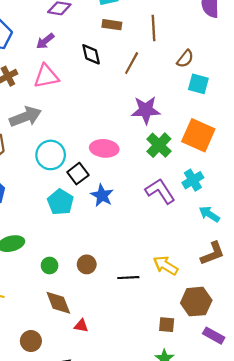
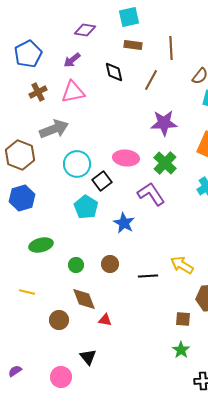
green cross: (159, 145) -> (165, 163), moved
purple L-shape: (160, 191) -> (151, 194), moved
blue star: (102, 195) -> (124, 223), moved
brown circle: (31, 341) -> (59, 320), moved

